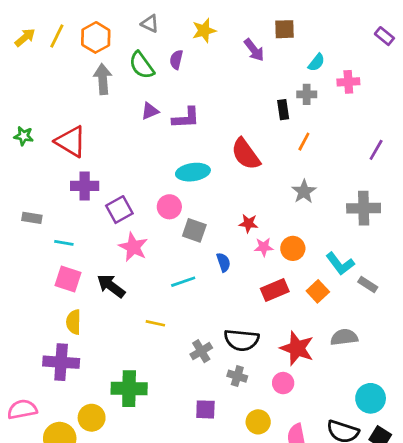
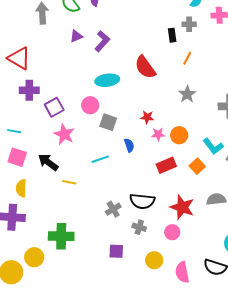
purple L-shape: (186, 118) -> (102, 41), turned -45
yellow line: (155, 323) -> (69, 182), moved

